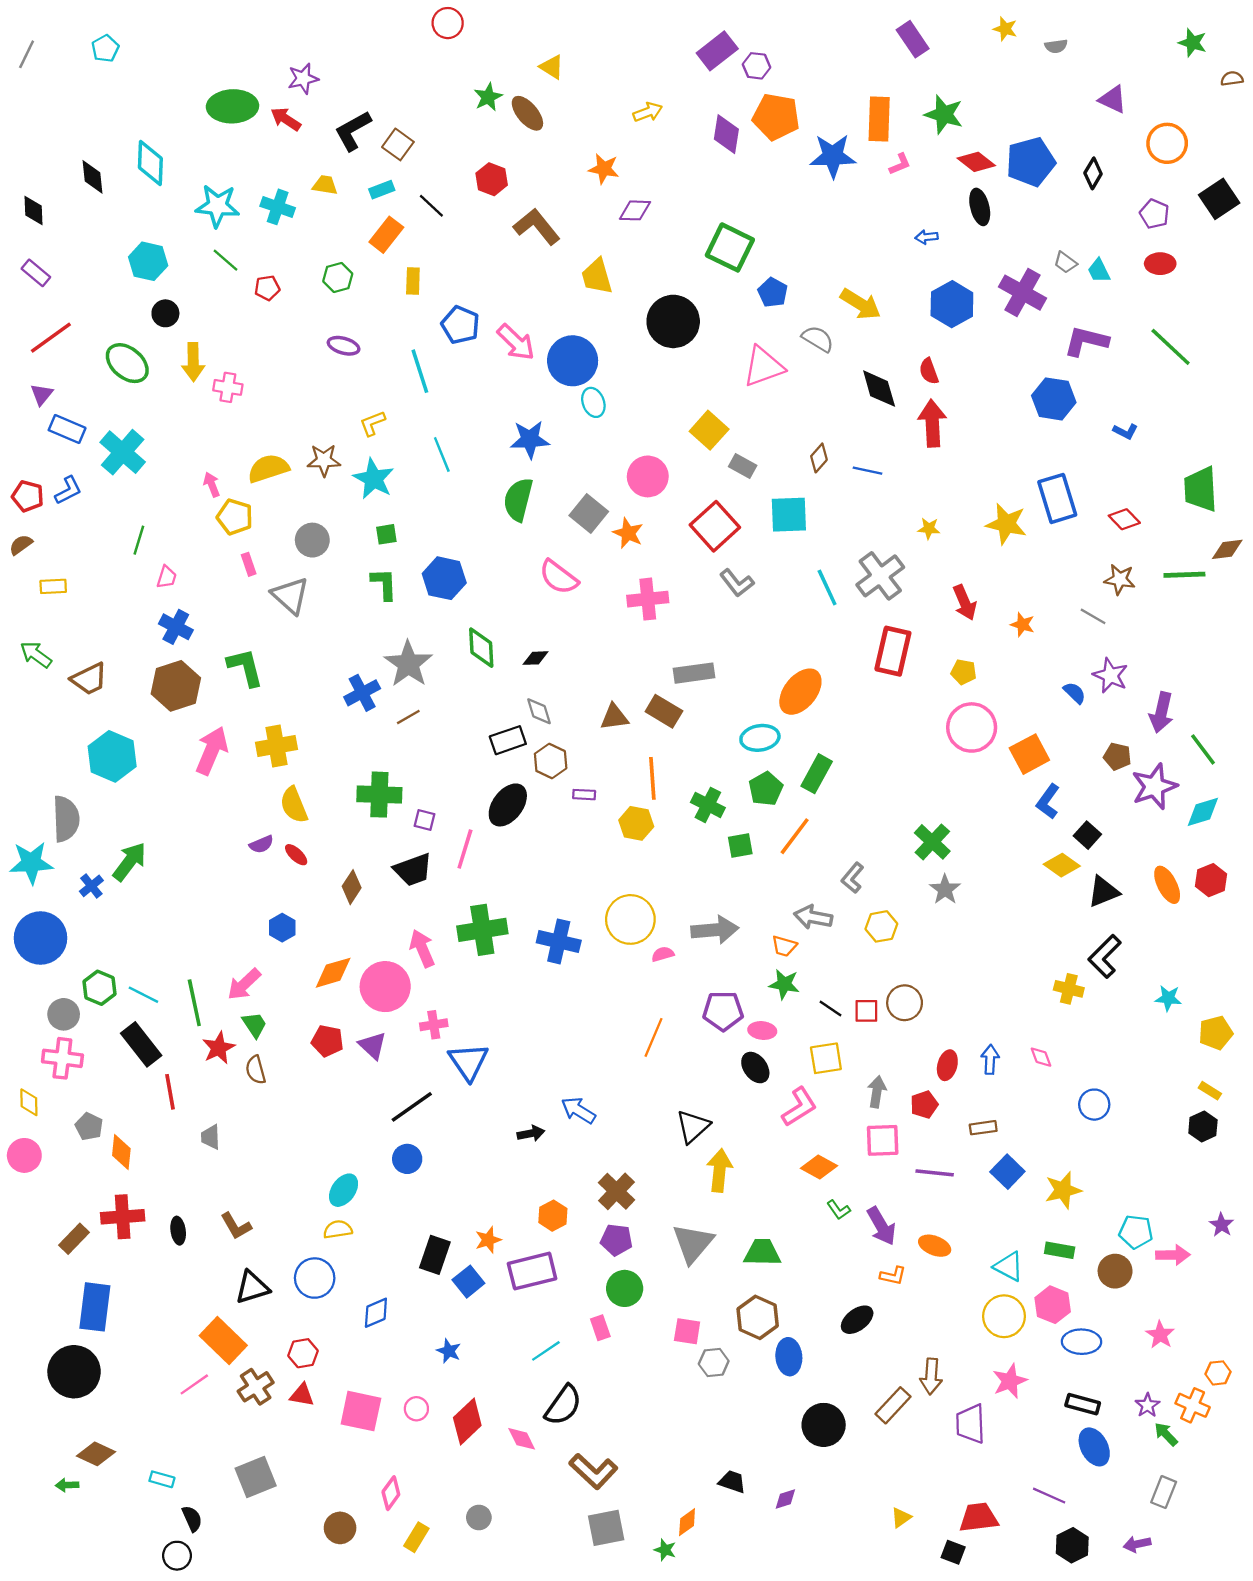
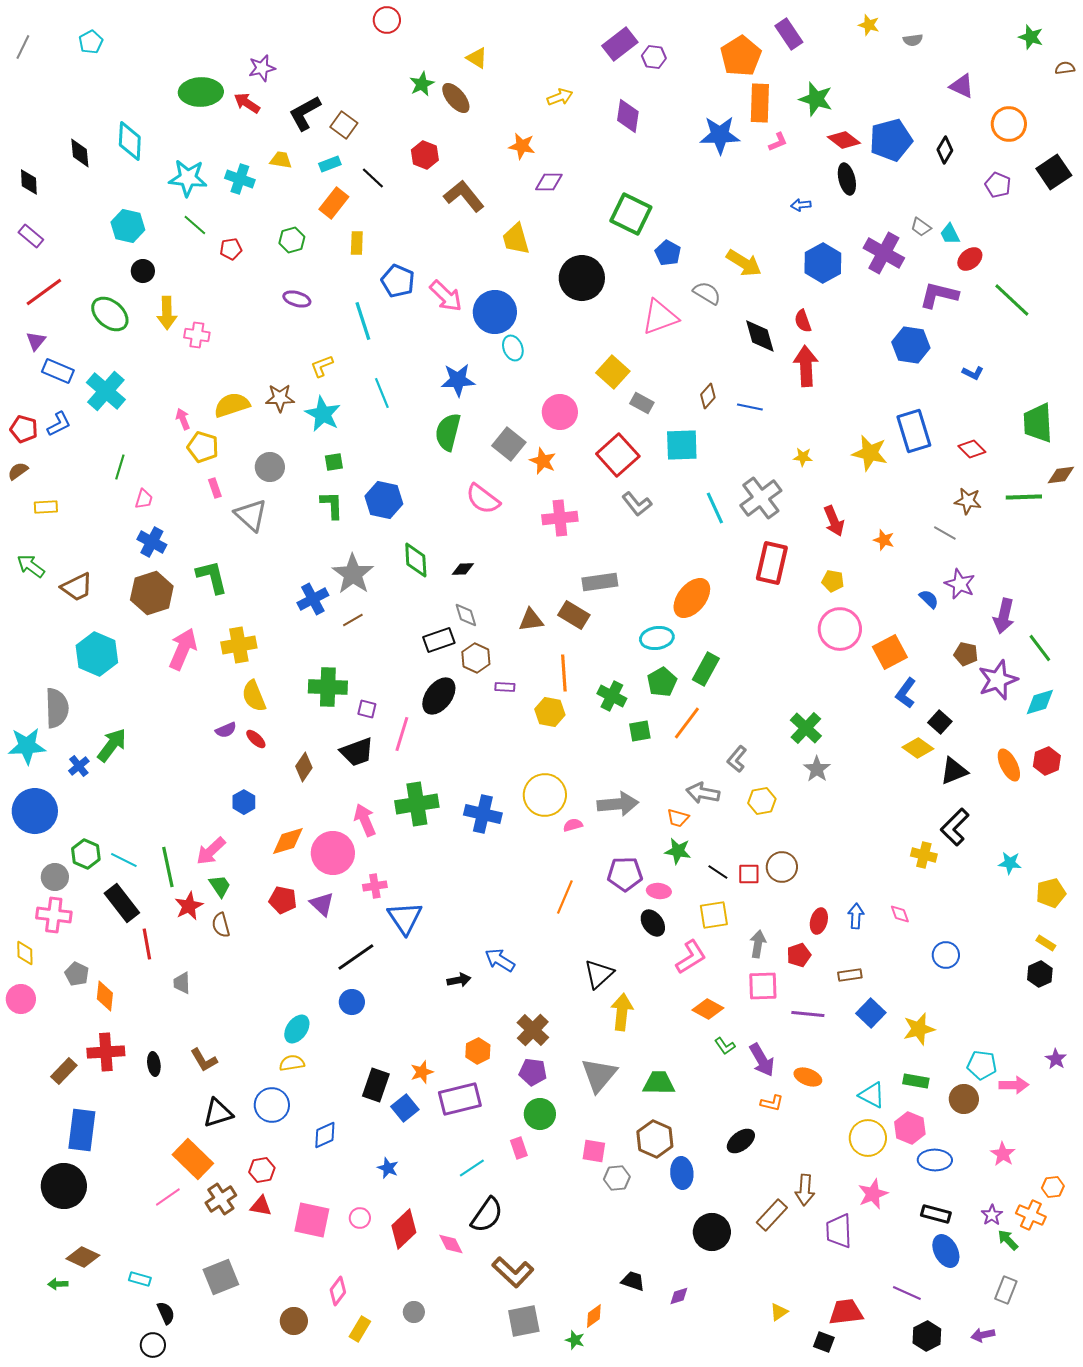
orange pentagon: (776, 117) -> (741, 56), moved, turned 30
red ellipse: (1160, 264) -> (970, 259), moved, turned -40

